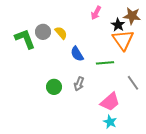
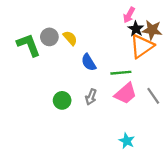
pink arrow: (96, 13) -> (129, 15), moved
brown star: (132, 16) -> (152, 30), moved
orange triangle: (123, 40) -> (142, 46), turned 30
pink trapezoid: (110, 102) -> (126, 93), moved

